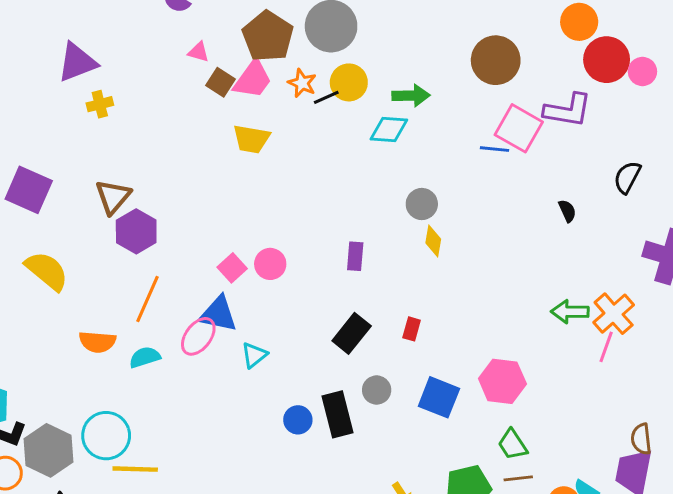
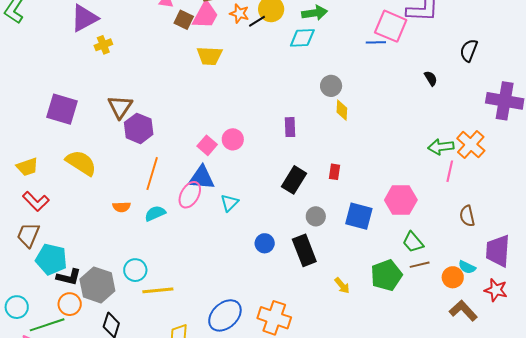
orange semicircle: (97, 342) -> (122, 207), size x0.7
pink line: (606, 347) -> (450, 171), moved
black rectangle: (338, 414) -> (304, 250), moved
cyan circle: (106, 436) -> (135, 270), size x0.7
brown semicircle: (641, 439) -> (467, 216), moved

